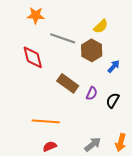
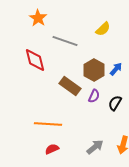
orange star: (36, 15) -> (38, 18), turned 30
brown hexagon: (92, 50) -> (94, 70), moved

